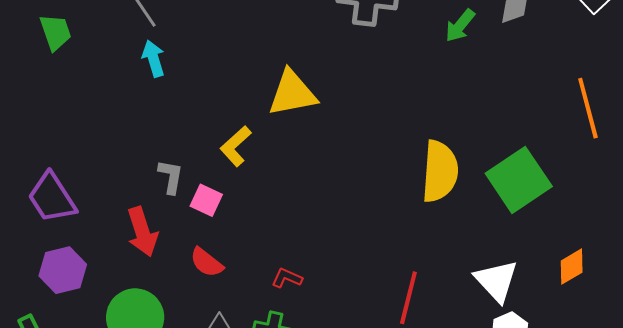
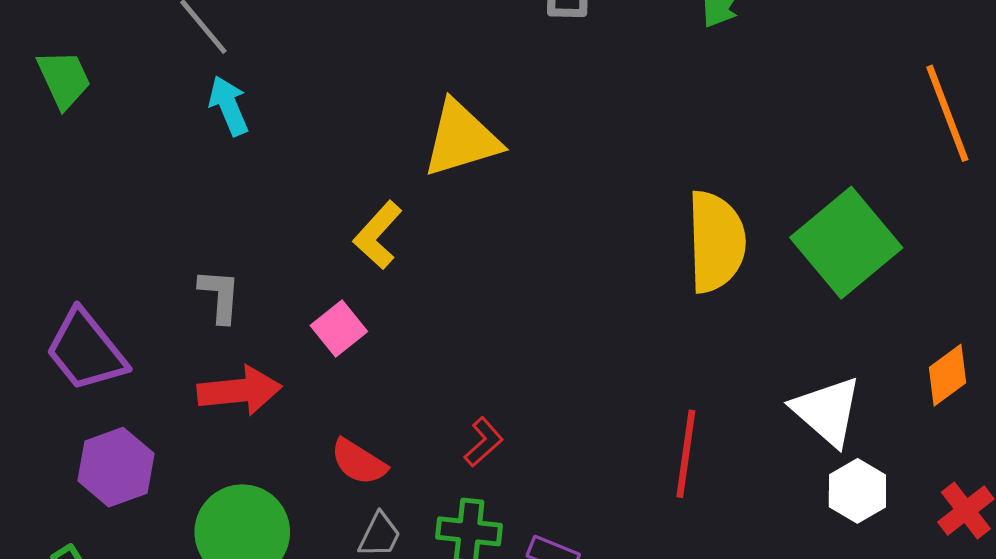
gray L-shape: (171, 177) -> (220, 296), moved
pink square: (206, 200) -> (339, 329), turned 32
red arrow: (142, 232) -> (240, 391), turned -72
red semicircle: (207, 262) -> (359, 462), moved
red L-shape: (287, 278) -> (484, 442), turned 120

